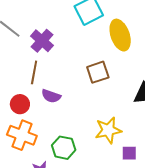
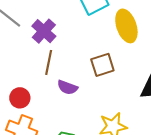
brown line: (34, 72) -> (49, 62), moved
purple semicircle: (51, 96) -> (67, 87), moved

